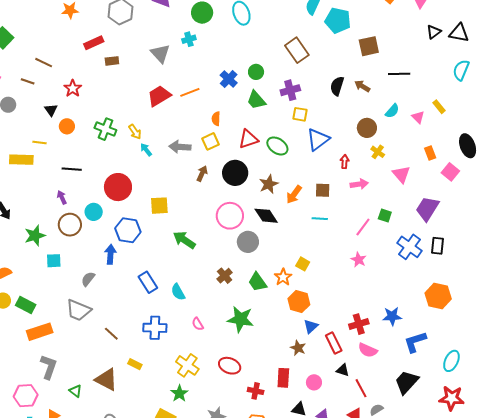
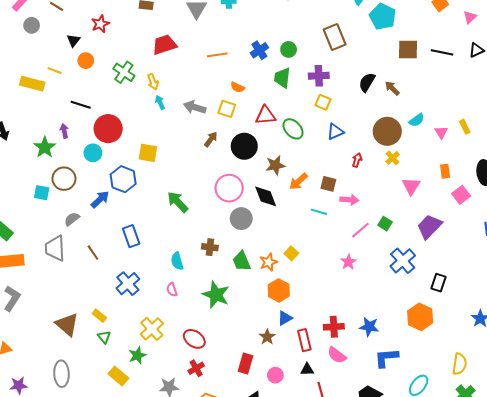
black line: (399, 74) -> (442, 52), moved
red trapezoid: (159, 96) -> (164, 45), moved
green trapezoid: (256, 100) -> (282, 78), turned 35
orange semicircle: (216, 119) -> (237, 87), turned -80
brown circle: (367, 128) -> (387, 131), size x1.4
blue triangle: (318, 139) -> (335, 132), size x0.7
yellow square: (210, 141) -> (227, 109), turned 30
pink arrow: (359, 184) -> (349, 200), moved
red circle: (118, 187) -> (108, 129), moved
yellow square: (159, 206) -> (148, 153), moved
brown circle: (70, 225) -> (64, 179), moved
green star: (35, 236) -> (45, 147), moved, turned -30
black rectangle: (438, 246) -> (439, 283), moved
blue arrow: (110, 254) -> (100, 199), turned 30
brown cross: (225, 276) -> (210, 247), turned 35
cyan semicircle: (178, 292) -> (177, 261), moved
gray trapezoid: (78, 310) -> (55, 248), turned 52
blue cross: (155, 328) -> (128, 284), turned 35
brown line: (111, 334) -> (93, 253), moved
black triangle: (343, 370) -> (307, 369), turned -32
green triangle: (75, 391) -> (104, 337), moved
red cross: (256, 391) -> (196, 368), moved, turned 35

